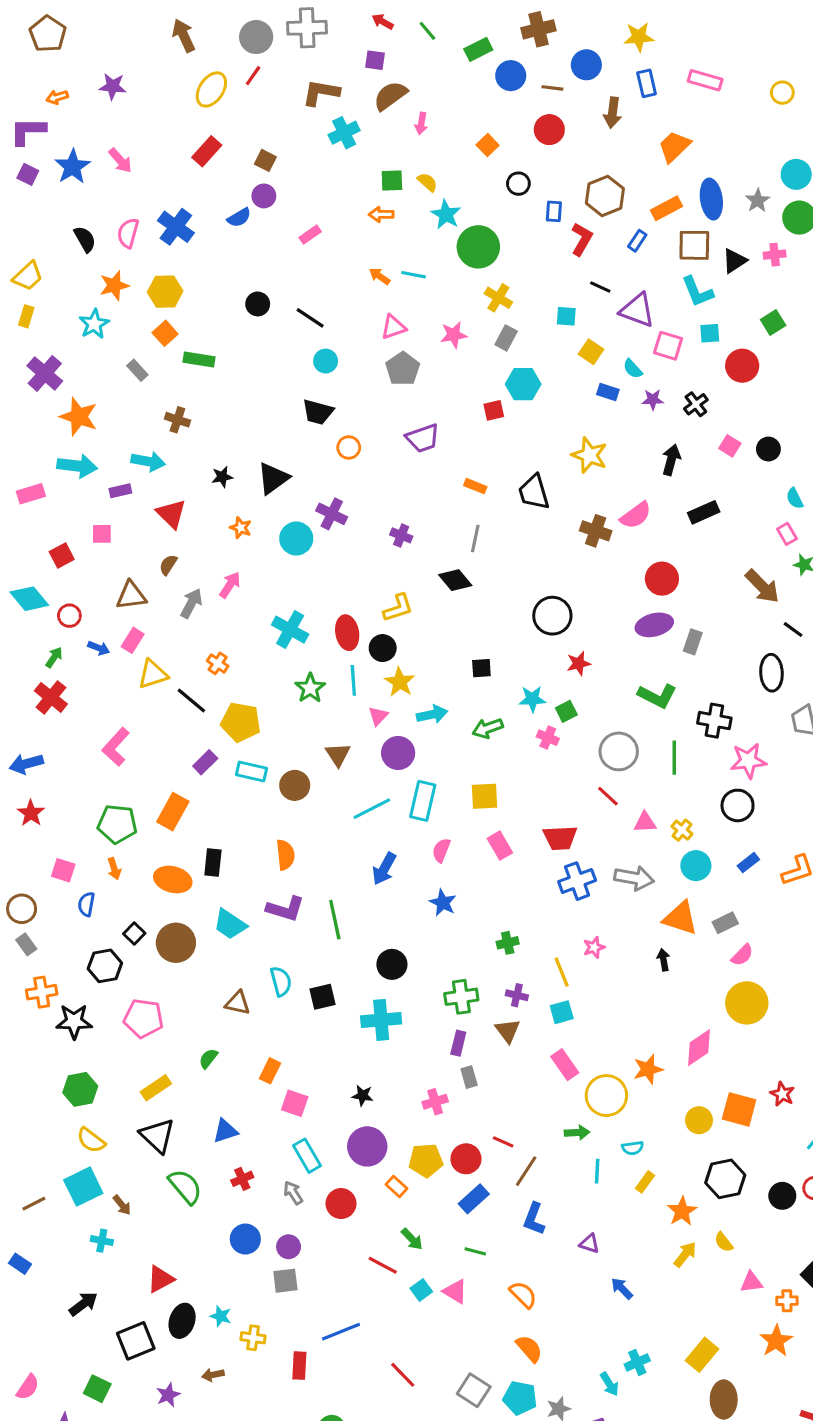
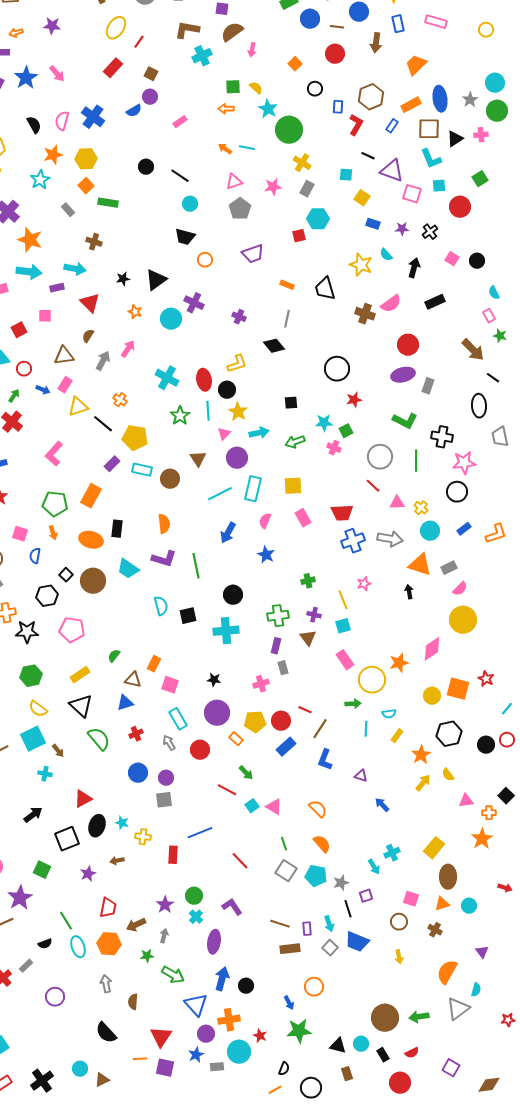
red line: (253, 76) -> (139, 42), moved
cyan semicircle: (633, 369) -> (386, 255), moved
brown triangle: (238, 1003) -> (133, 680), moved
green line: (475, 1251) -> (284, 844), moved, turned 56

